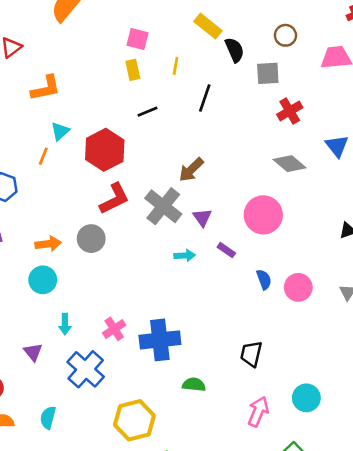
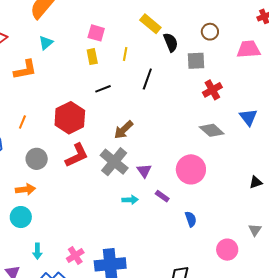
cyan triangle: (60, 131) -> (46, 43), moved
brown arrow: (191, 170) -> (124, 130), moved
gray circle: (91, 239) -> (37, 159), moved
pink circle: (298, 287) -> (227, 250), moved

